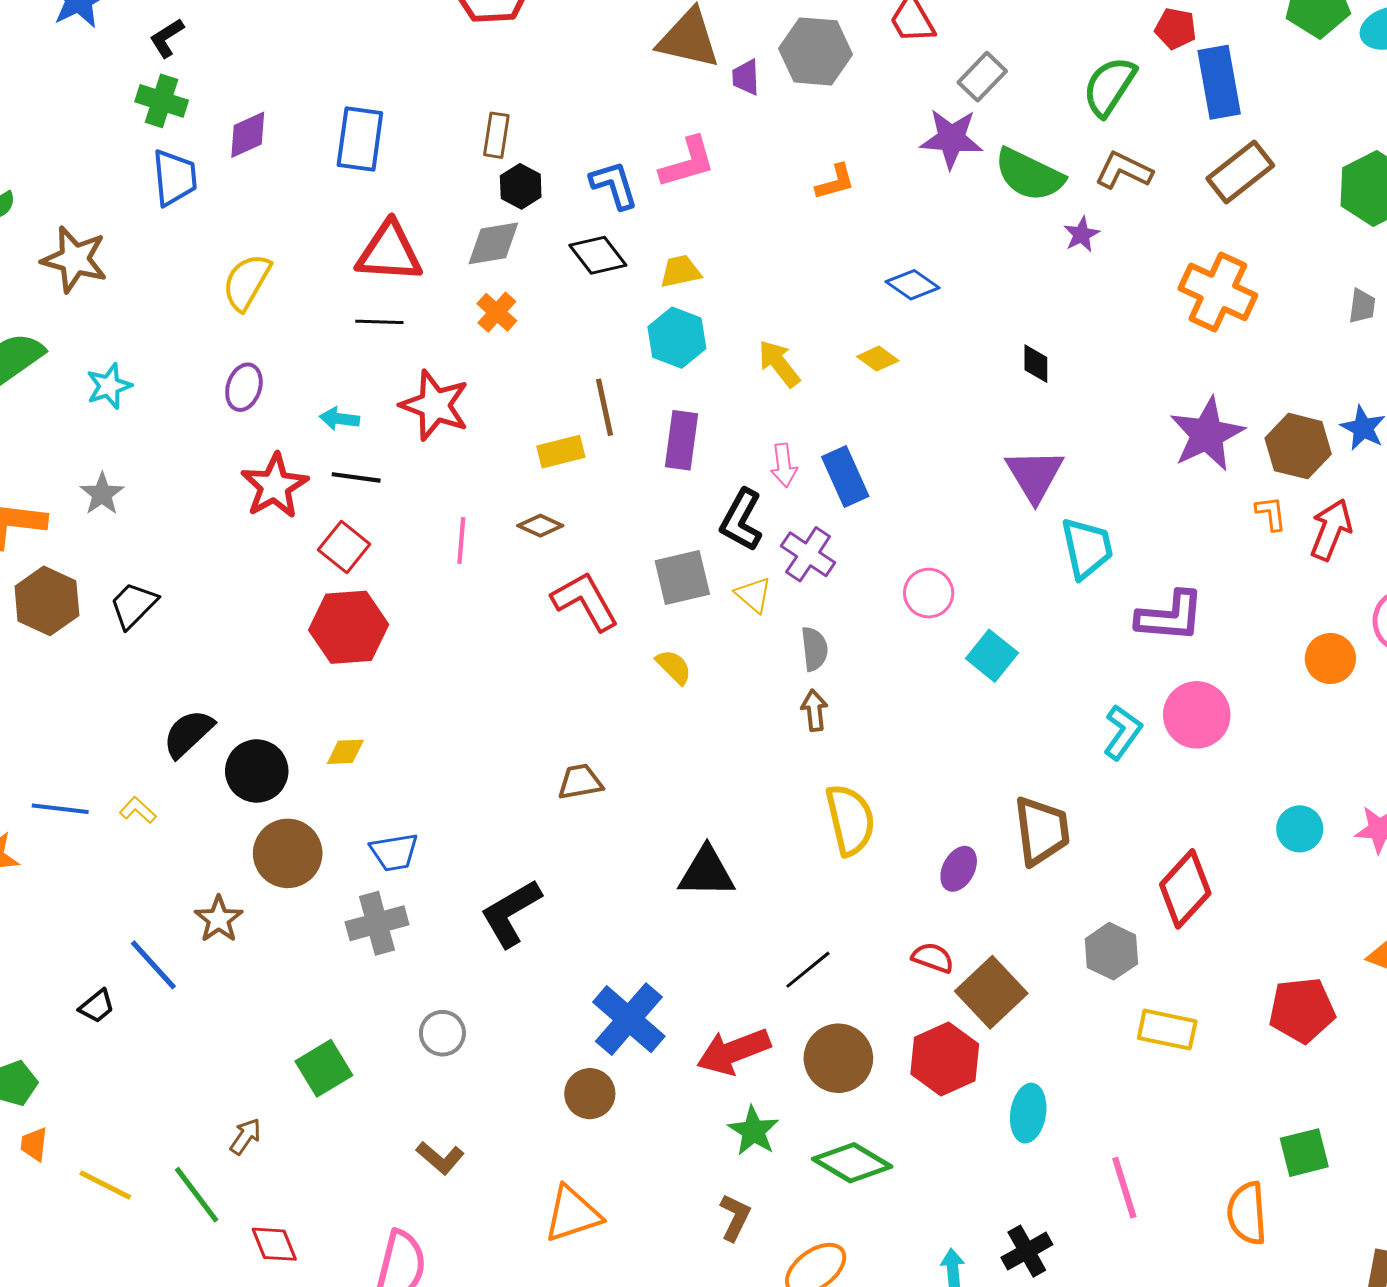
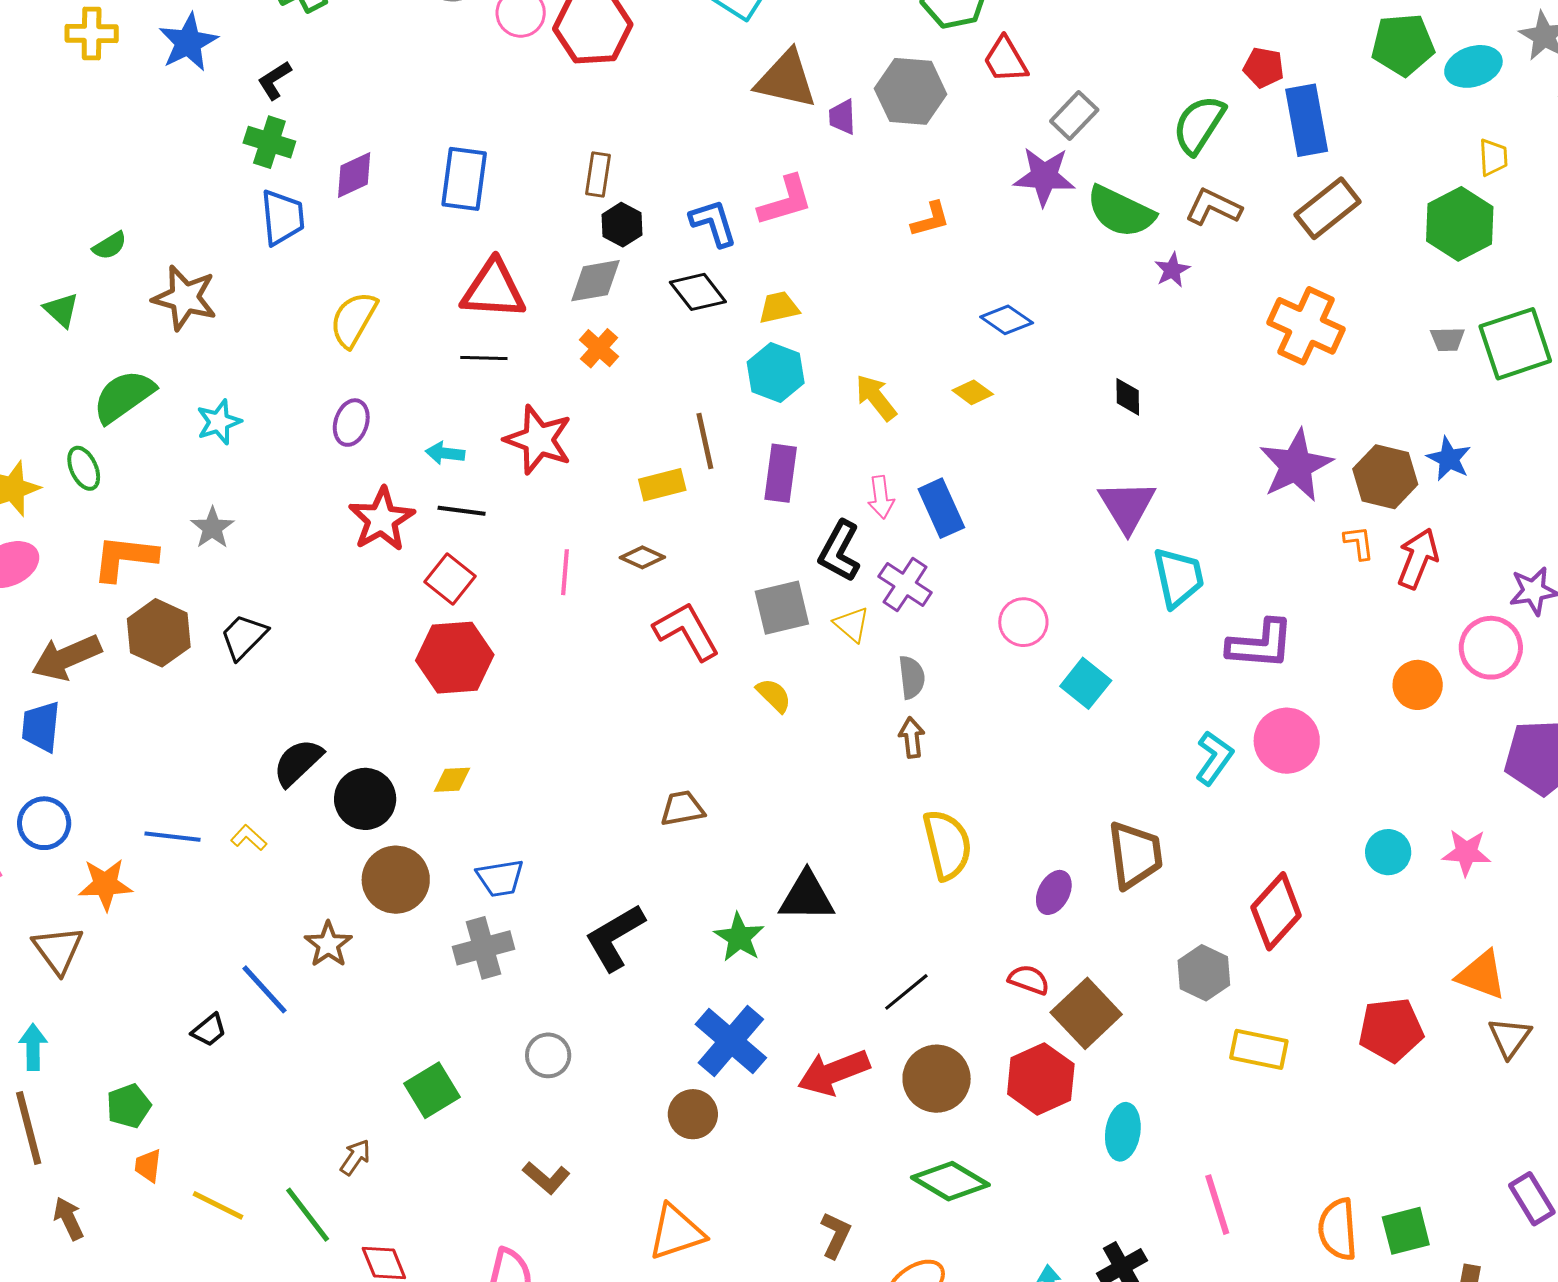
gray trapezoid: (1362, 306) -> (1447, 339), turned 81
green star: (753, 1131) -> (739, 937), moved
green square: (1304, 1153) -> (1406, 1231), moved

